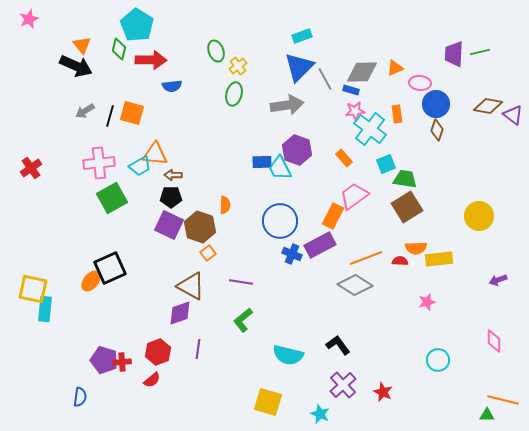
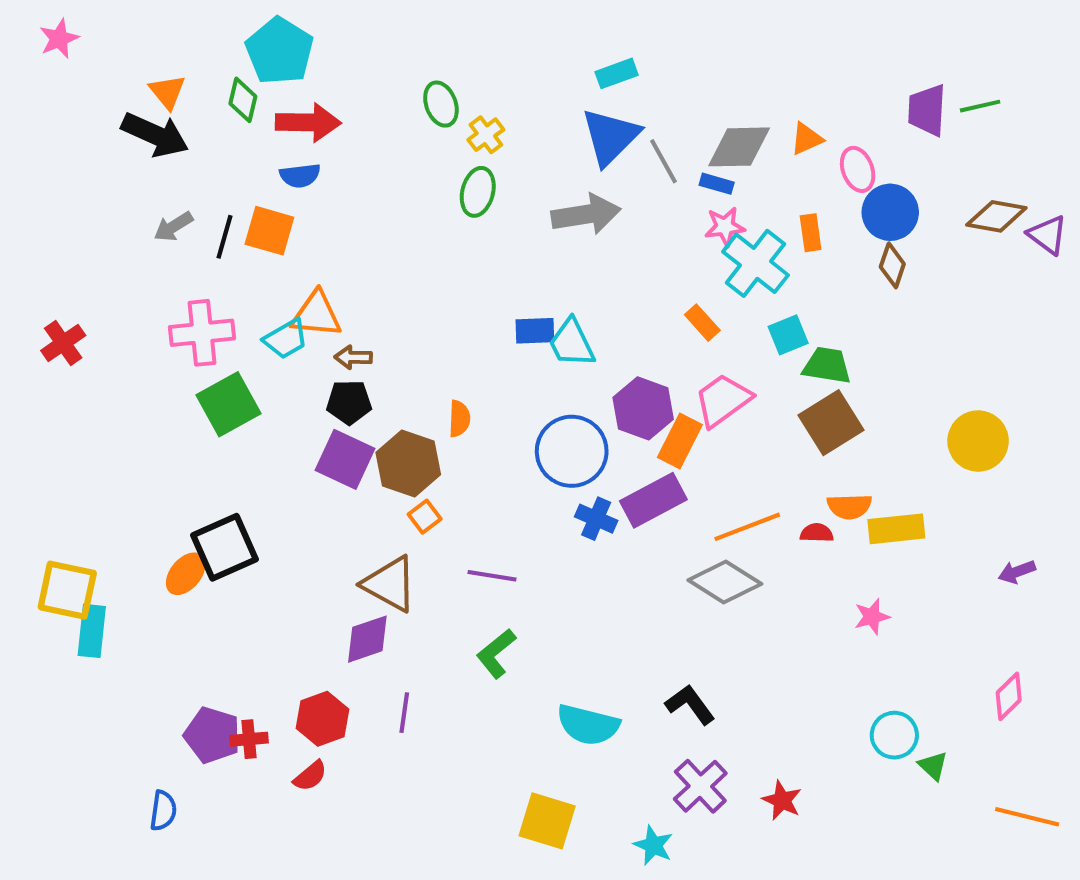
pink ellipse: (420, 83) -> (858, 169), turned 65
blue semicircle: (172, 86) -> (300, 176), moved
purple hexagon: (297, 150) -> (643, 408), moved
pink diamond: (494, 341) -> (1009, 696), turned 45
green triangle: (487, 415) -> (933, 766), moved, turned 42

